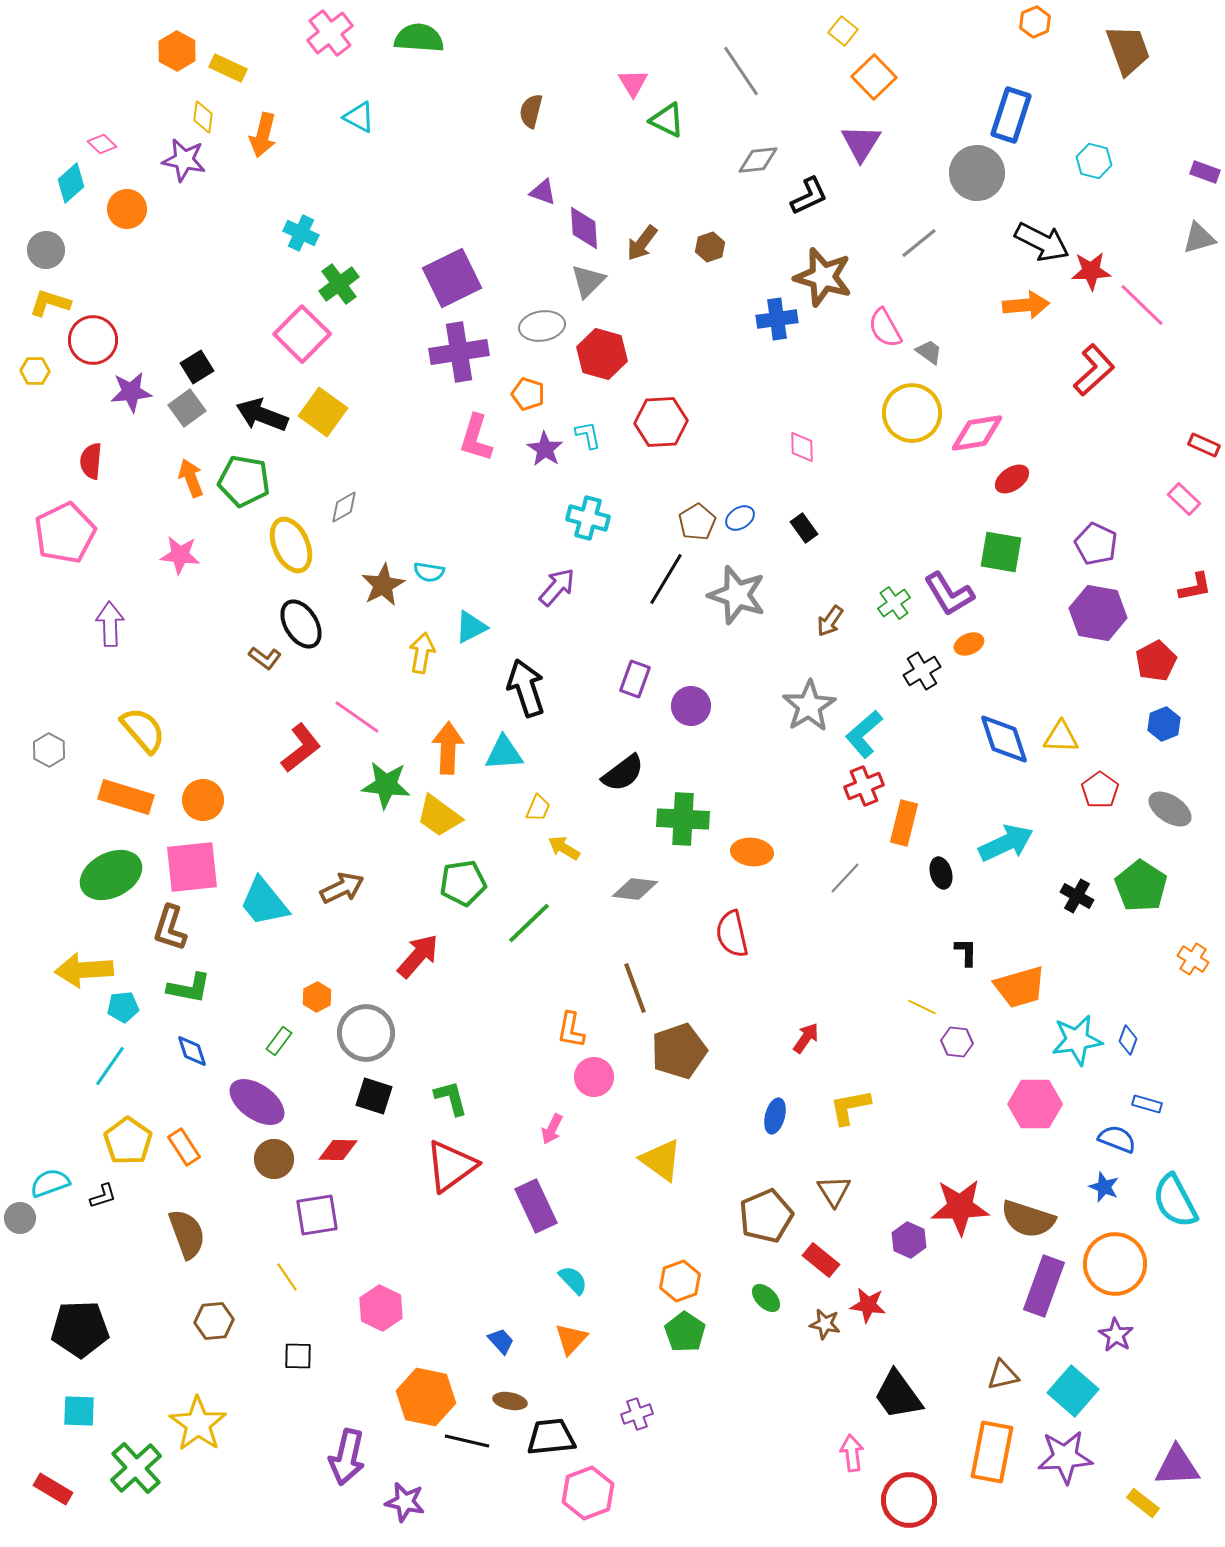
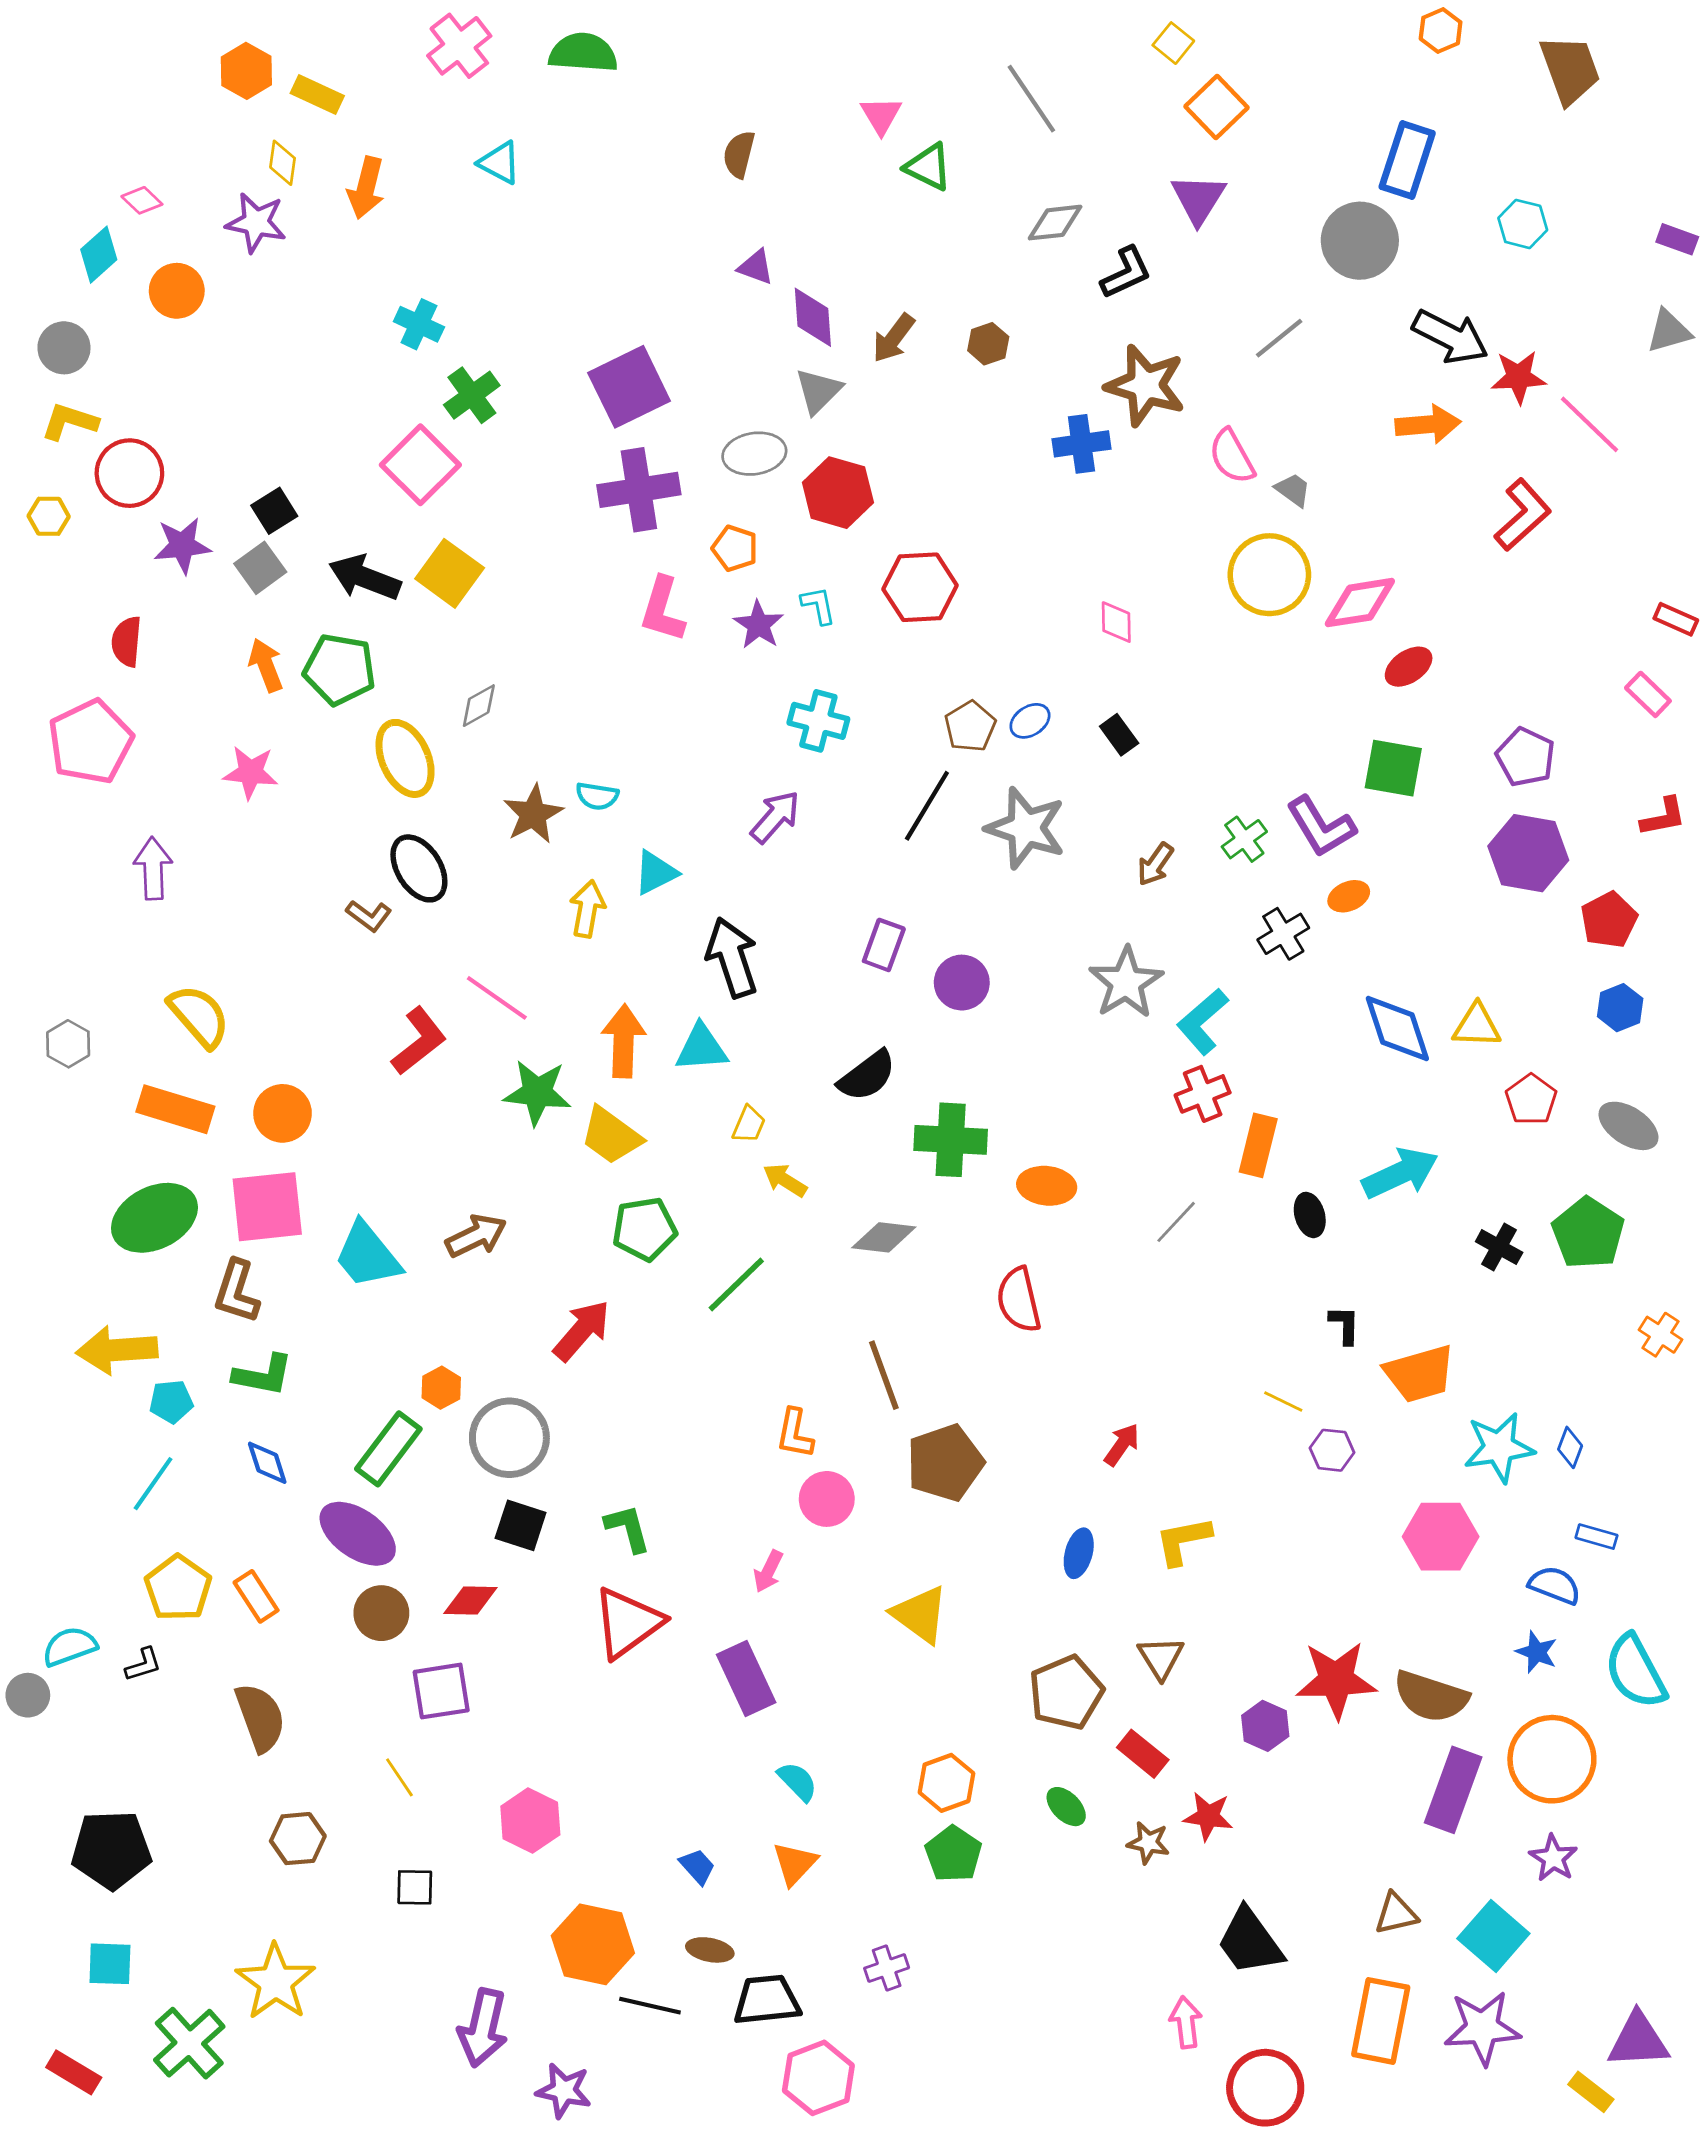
green rectangle: (279, 1041) -> (388, 1449), size x1.8

